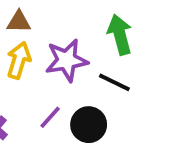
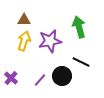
black line: (114, 82) -> (81, 62), moved
purple line: (50, 117) -> (40, 80), moved

